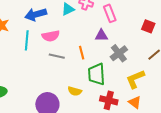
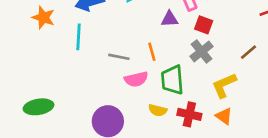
red square: (148, 26) -> (204, 25), moved
purple triangle: (101, 35) -> (169, 19), moved
pink semicircle: (51, 36) -> (136, 79), moved
yellow semicircle: (75, 91) -> (158, 110), moved

